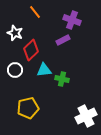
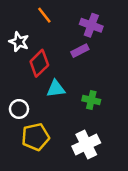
white circle: (15, 70) -> (19, 109), moved
green cross: (62, 79) -> (91, 100), moved
white cross: (86, 116) -> (86, 144), moved

